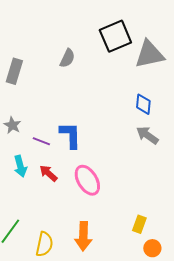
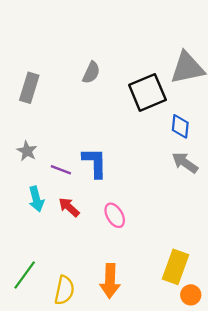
black square: (115, 36) -> (147, 92), moved
pink ellipse: (87, 180) -> (115, 215), size x0.7
yellow rectangle: (139, 224) -> (176, 267), size x1.6

